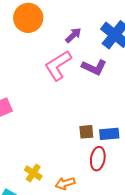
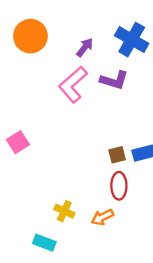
red ellipse: (98, 159) -> (119, 186), moved

